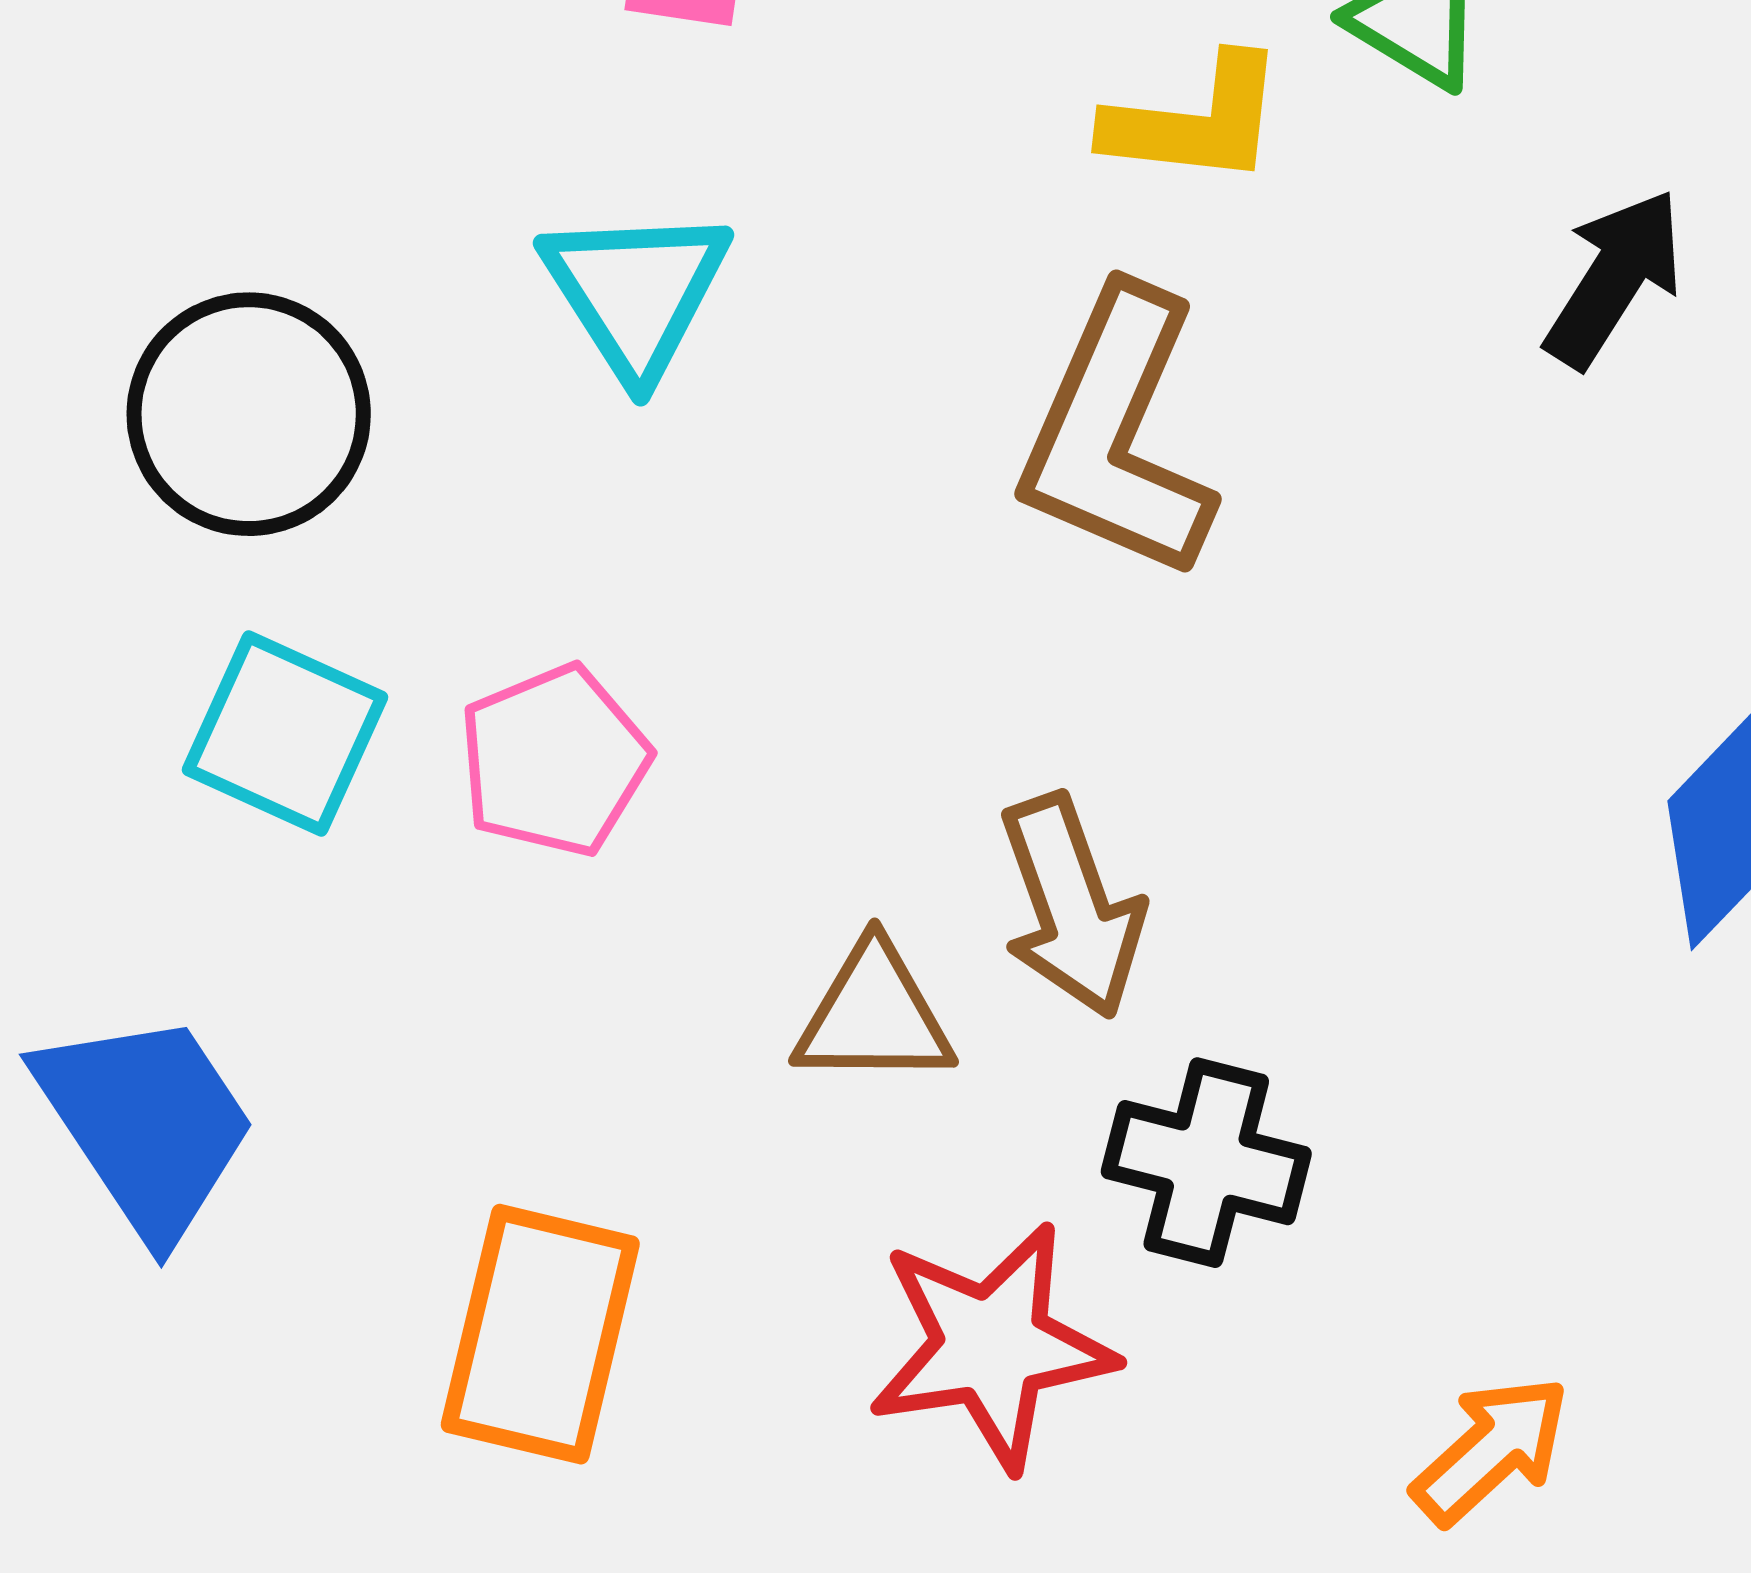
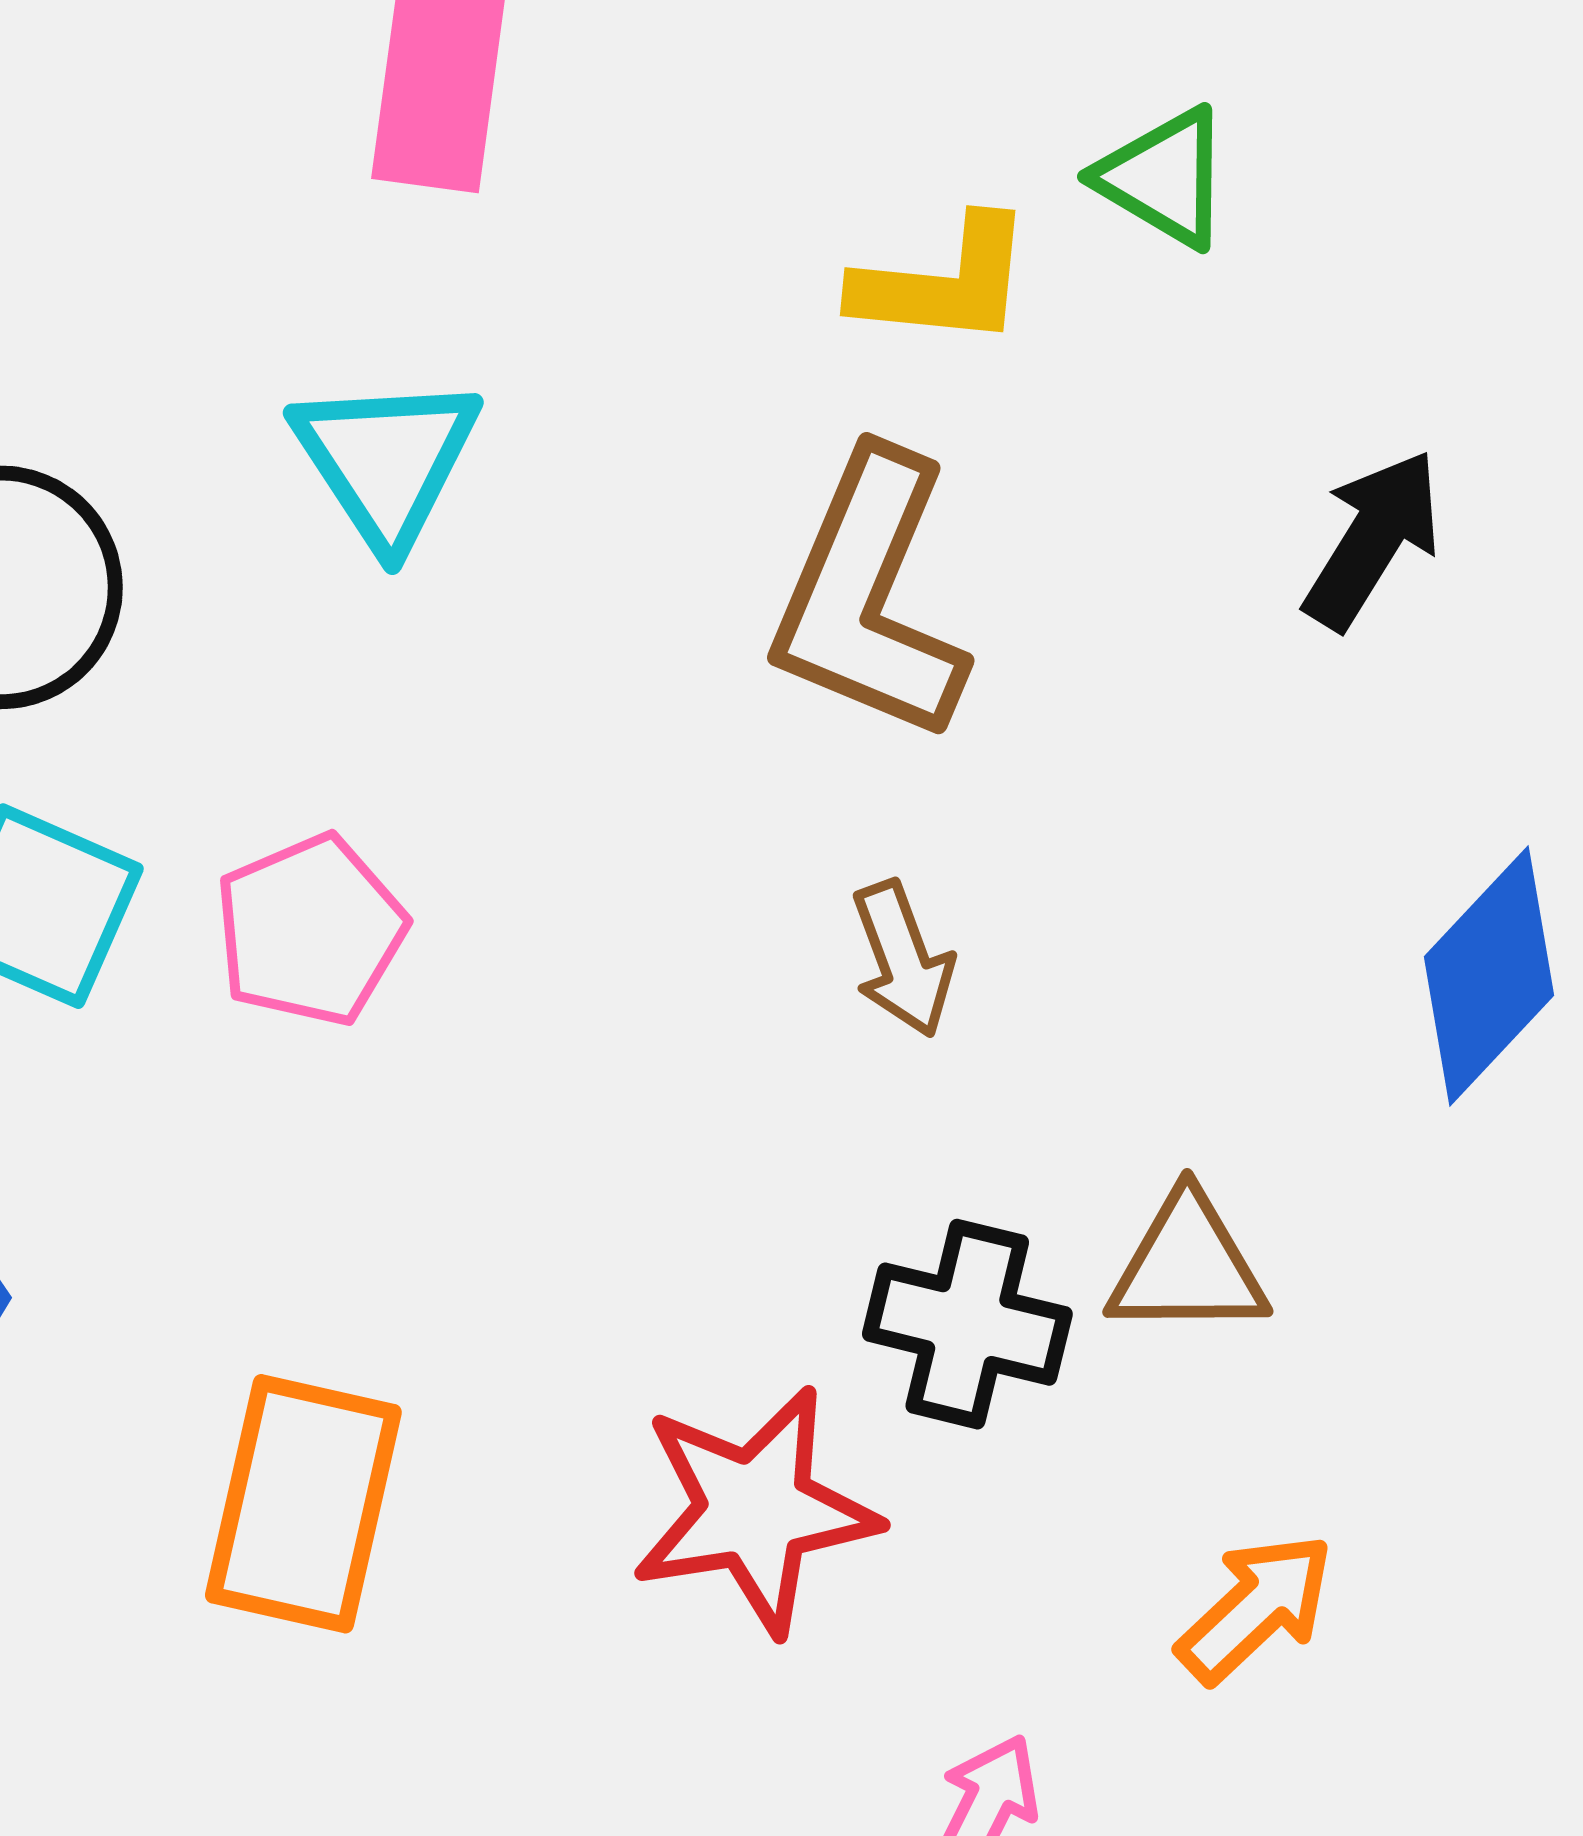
black arrow: (1614, 278) -> (1373, 539), moved
brown arrow: (1071, 906) -> (903, 959), moved, size x0.7
brown triangle: (874, 1015) -> (1188, 1266), moved

